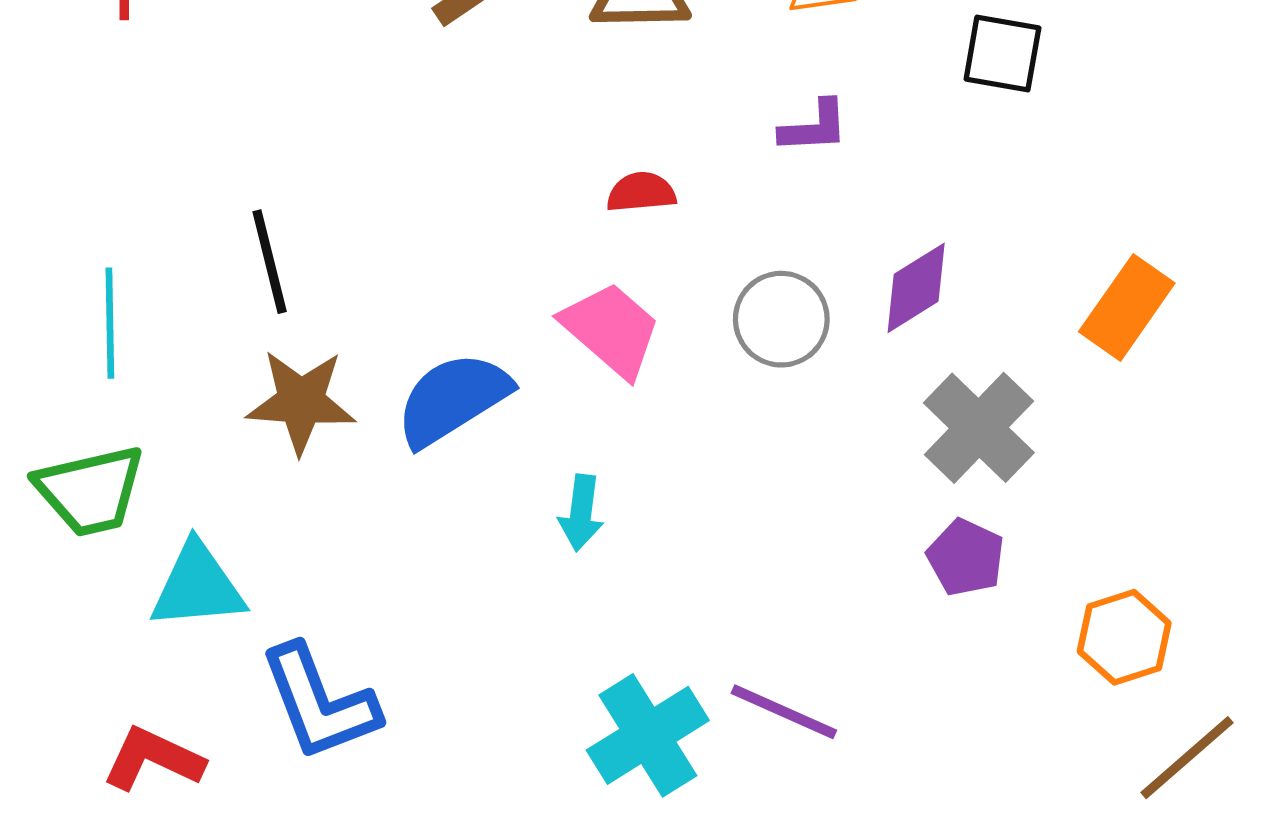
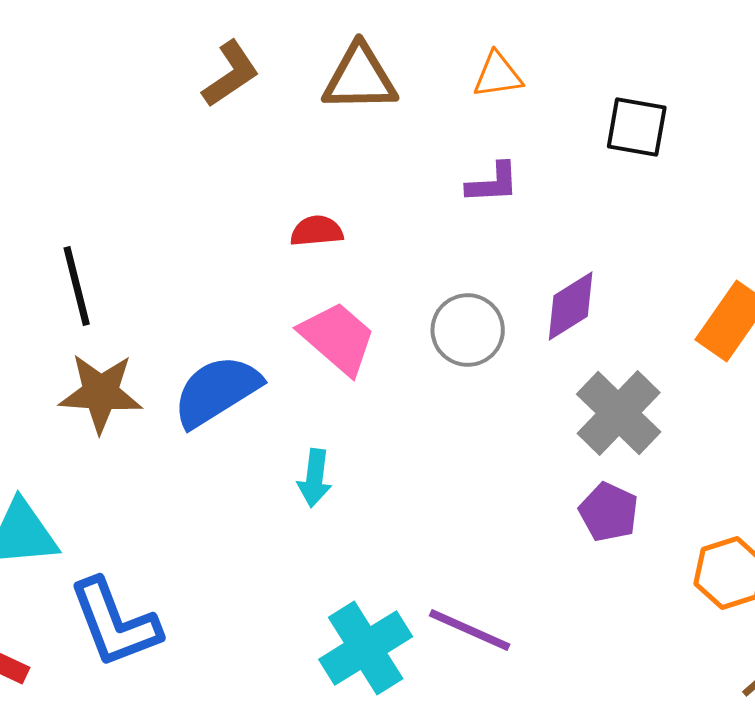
red semicircle: (641, 192) -> (317, 231), moved

